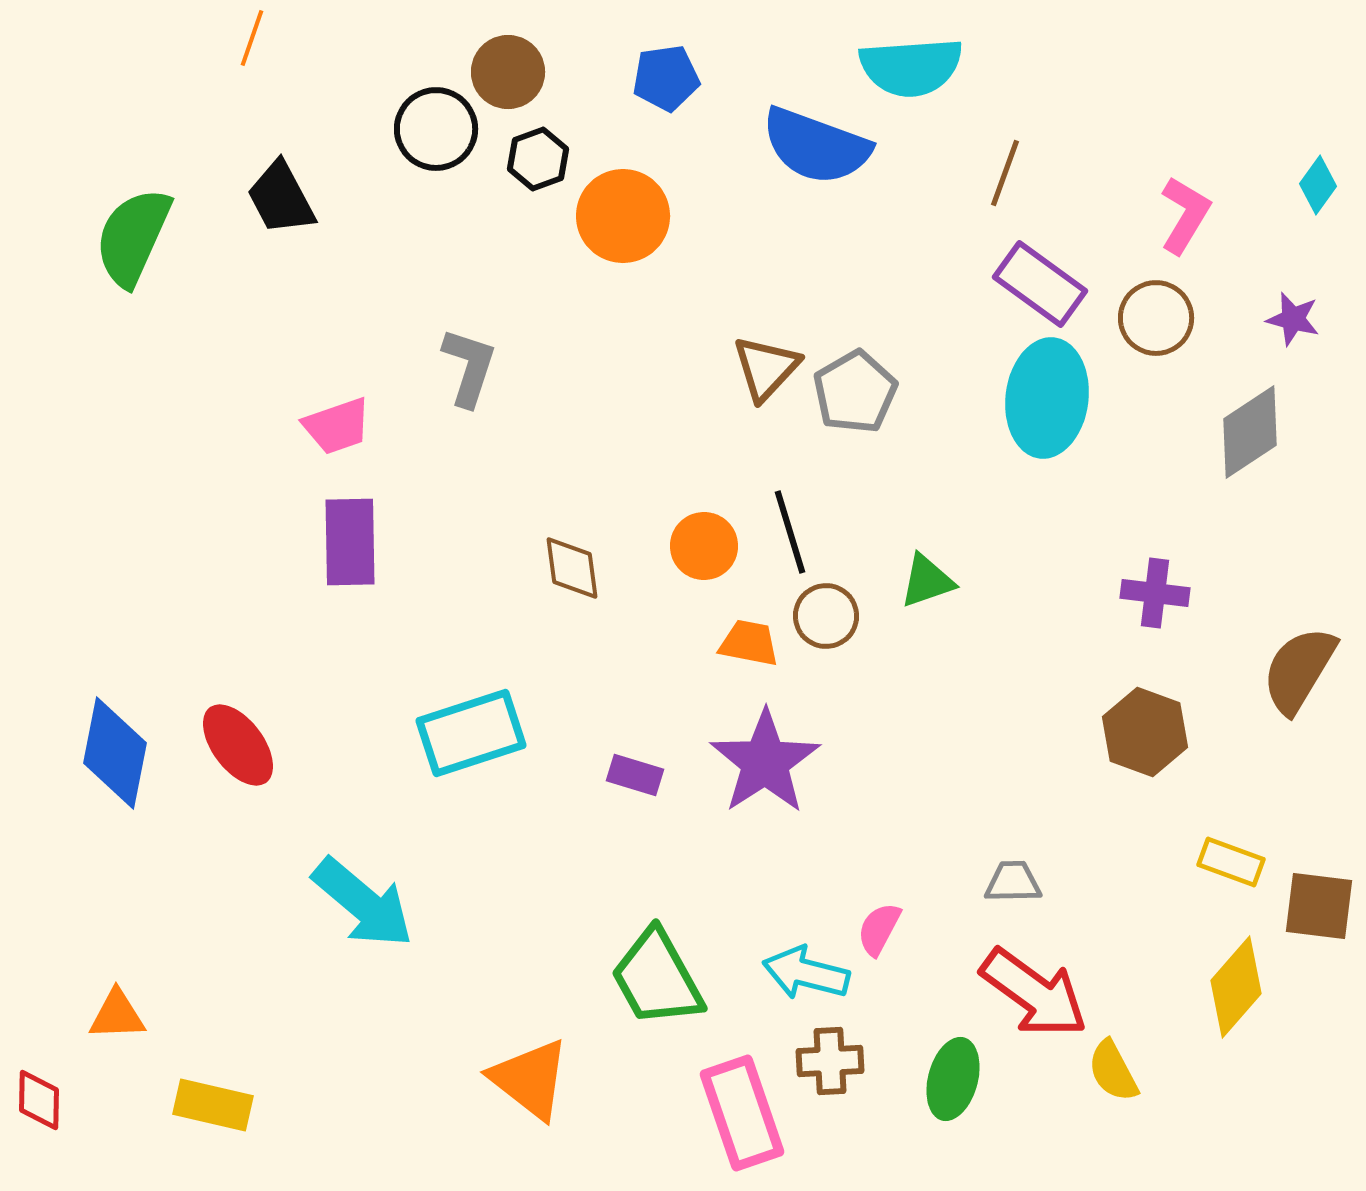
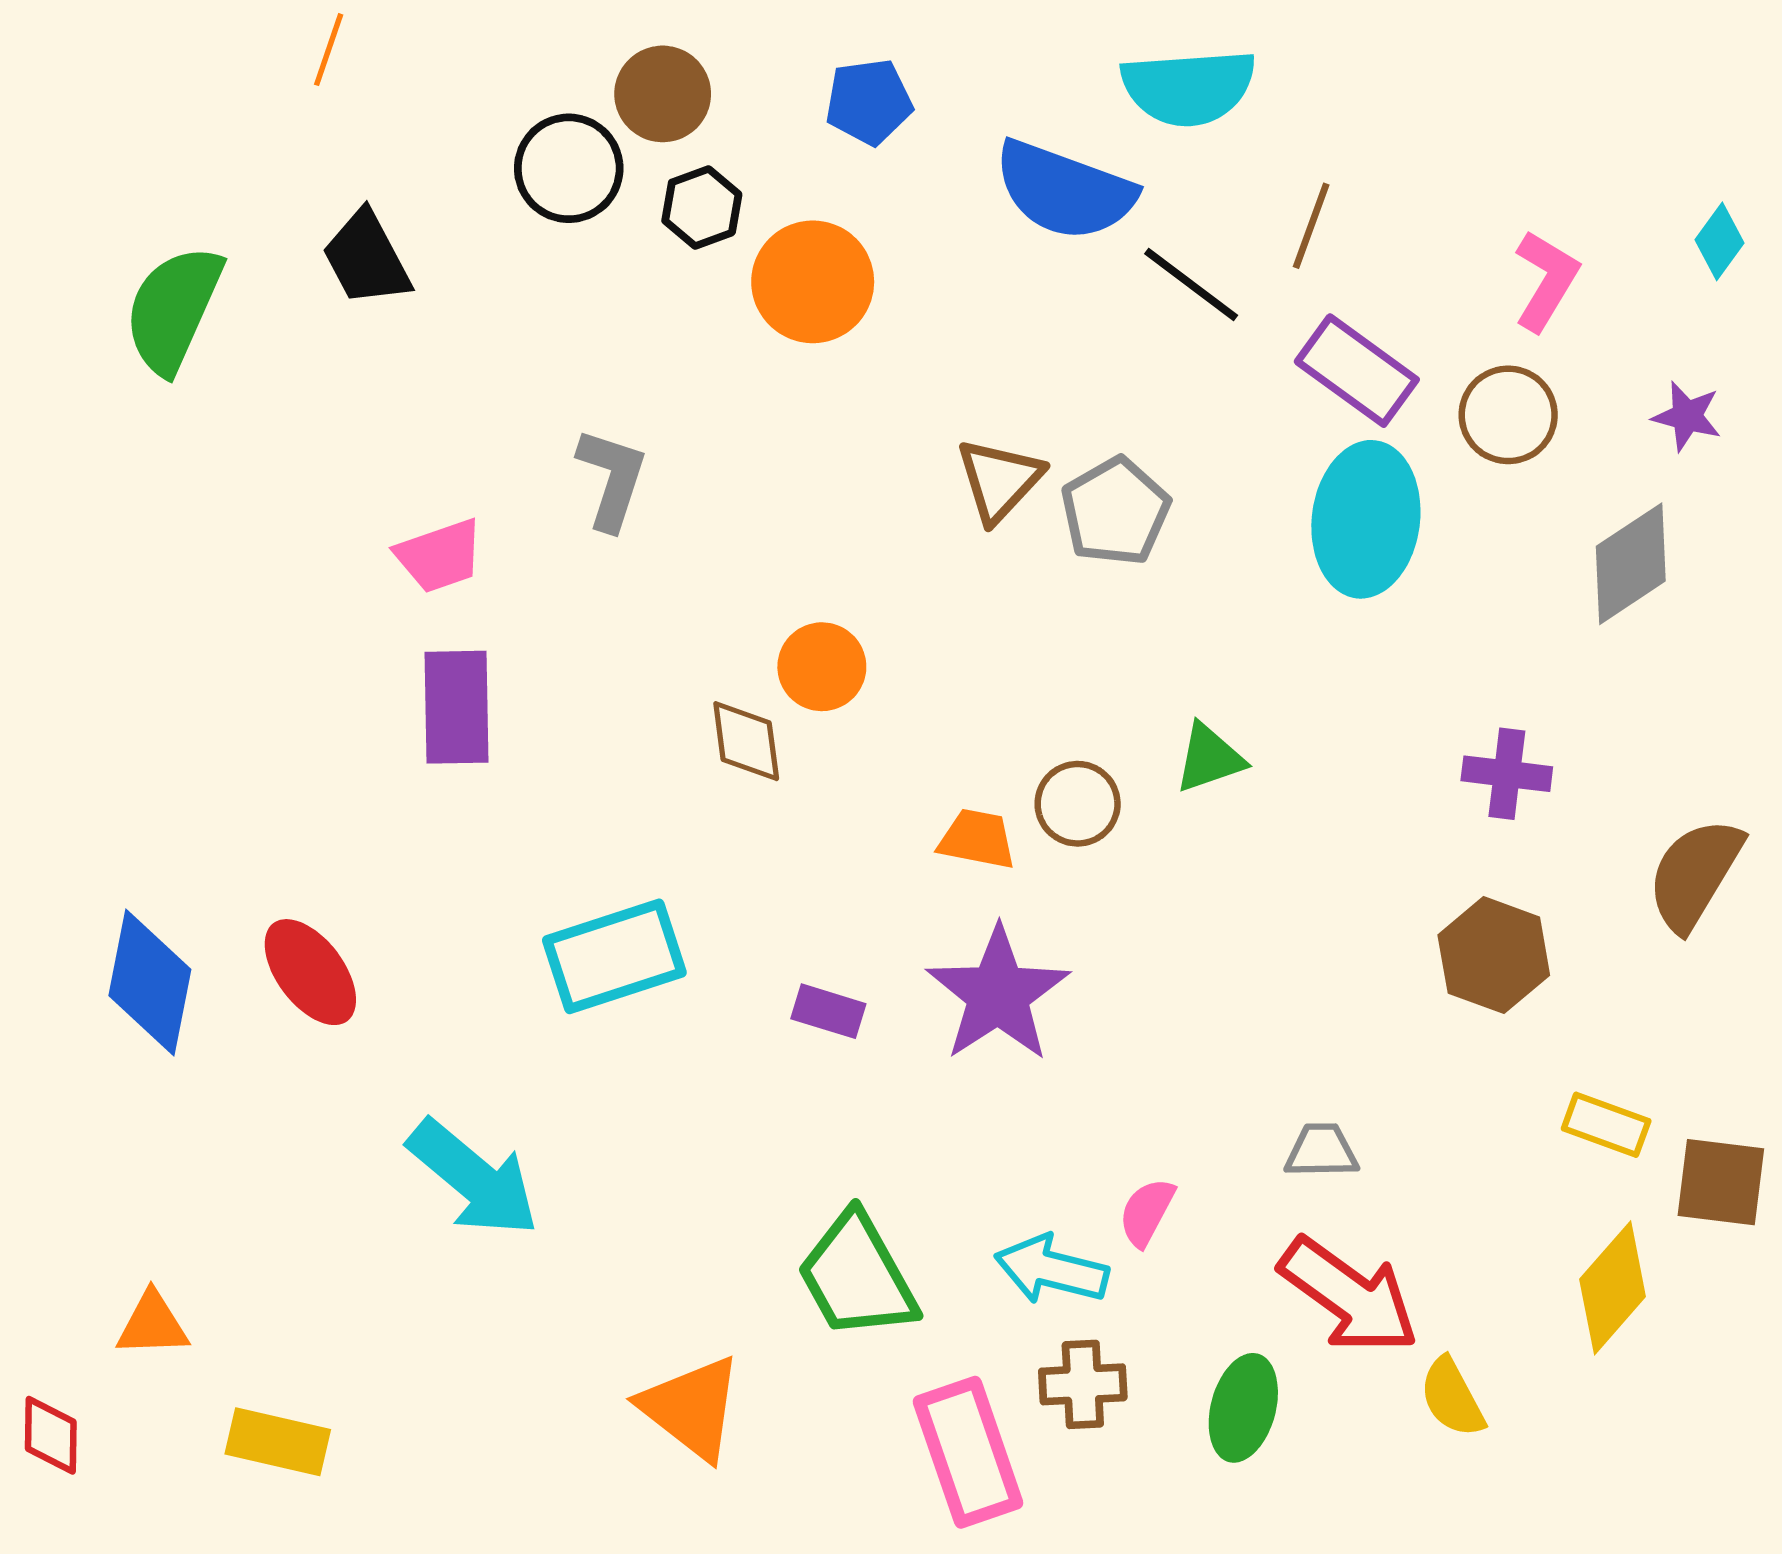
black line: (790, 532) -> (1191, 284), moved, turned -36
orange circle: (704, 546) -> (822, 667), moved

